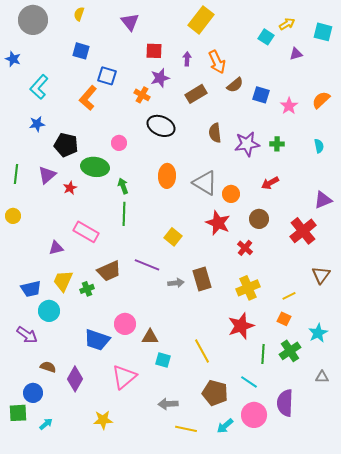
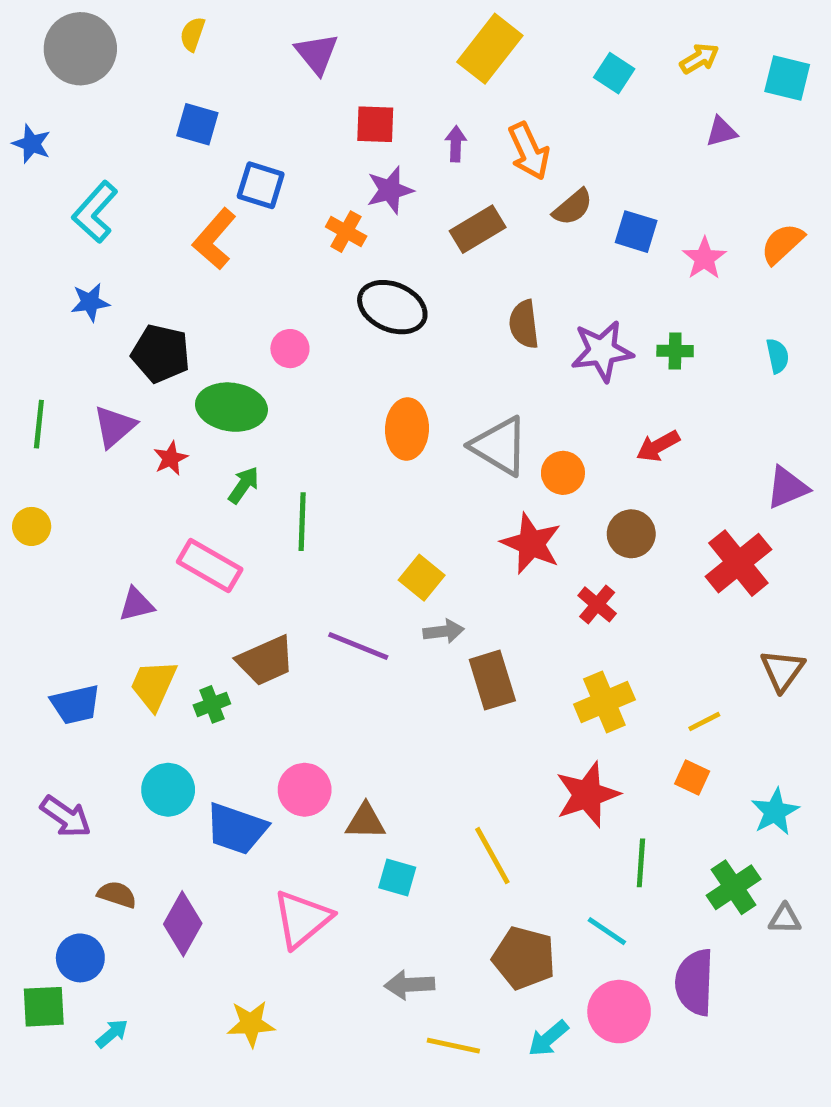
cyan square: (266, 37) -> (614, 73), moved
green arrow: (123, 186) -> (244, 485), moved, turned 56
gray arrow: (176, 283) -> (444, 631), moved
cyan circle: (49, 311) -> (168, 790), moved
green cross: (290, 351) -> (734, 887), moved

